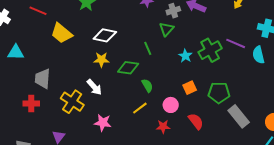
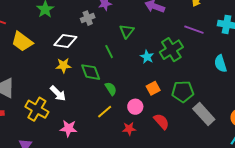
gray cross: (173, 11) -> (88, 18), moved
purple line: (236, 43) -> (194, 30), moved
cyan semicircle: (258, 55) -> (221, 63), moved
green diamond: (128, 68) -> (91, 72), turned 65

